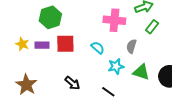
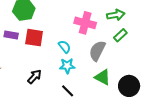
gray semicircle: (131, 46) -> (97, 51), size x1.5
cyan star: (116, 66) -> (67, 66), moved
black arrow: (72, 83) -> (34, 77), turned -98

